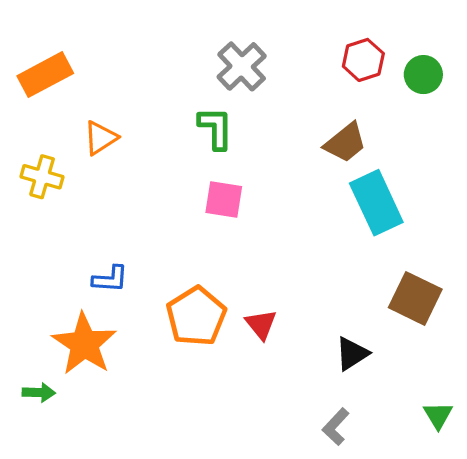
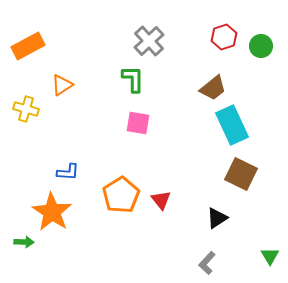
brown square: (415, 298) -> (241, 174), moved

